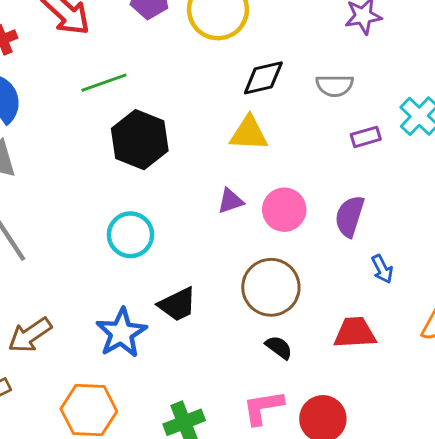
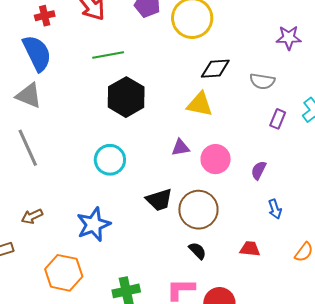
purple rectangle: (366, 137) -> (278, 119), turned -60
purple semicircle: (350, 216) -> (259, 170), size x0.7
black trapezoid: (177, 304) -> (159, 200), moved
red trapezoid: (355, 333) -> (250, 249), size x0.7
brown arrow: (30, 335) -> (32, 216), size x0.7

